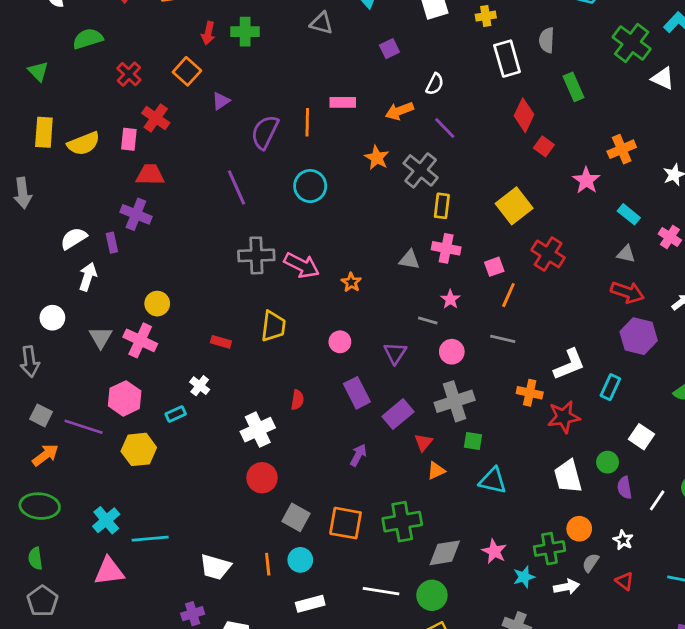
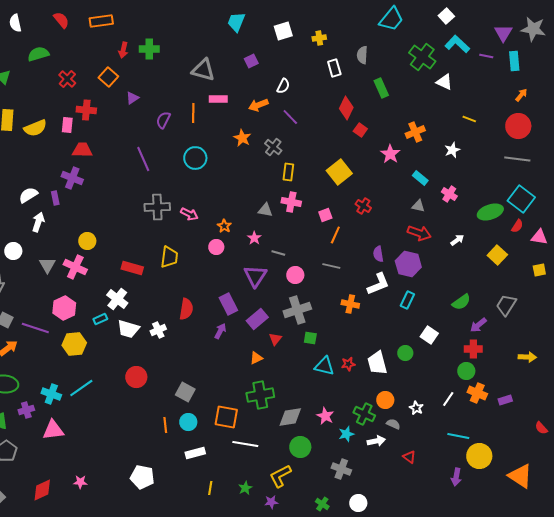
gray triangle: (321, 23) -> (203, 70), moved, size x1.4
white rectangle: (507, 59) -> (334, 68), size x0.7
red cross: (156, 118) -> (86, 110), turned -30
purple semicircle: (265, 132) -> (163, 120), size x0.7
gray cross: (421, 170) -> (273, 147), size x0.7
red cross: (548, 254) -> (363, 206), size x0.7
pink arrow: (302, 265) -> (189, 214), size x0.7
pink star: (450, 299) -> (254, 238), moved
purple hexagon: (639, 336) -> (408, 264), moved
red rectangle: (221, 342) -> (132, 268), size x1.5
pink circle: (340, 342) -> (216, 247), moved
purple triangle: (395, 353) -> (255, 276), size x1.4
white cross: (200, 386) -> (117, 299), size x1.5
red semicircle: (297, 400) -> (186, 309), size x1.5
red star: (564, 417) -> (348, 364), moved, size x0.6
white cross: (258, 430) -> (158, 330), size x0.7
purple arrow: (358, 455) -> (220, 331), moved
orange triangle: (436, 471) -> (256, 358), moved
red circle: (262, 478) -> (136, 377), moved
purple semicircle: (625, 488) -> (378, 254), moved
white line: (657, 500) -> (448, 399), moved
cyan cross: (106, 520) -> (51, 394), turned -30
orange square: (346, 523) -> (226, 417), moved
cyan line: (150, 539) -> (81, 388), moved, turned -30
green cross: (549, 549) -> (364, 414), turned 35
gray semicircle: (591, 563) -> (393, 424), turned 80
white trapezoid: (215, 567) -> (128, 329), moved
red triangle: (625, 581) -> (409, 457), moved
green circle: (432, 595) -> (300, 447), moved
purple cross: (193, 614) -> (26, 410), moved

